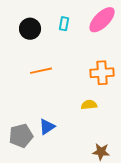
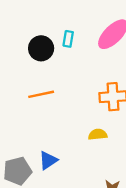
black circle: (30, 29) -> (41, 48), moved

